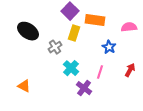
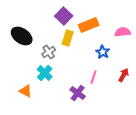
orange rectangle: (95, 20) -> (89, 25), turned -30
cyan cross: (71, 68) -> (45, 73), moved
orange triangle: (24, 86) -> (26, 91), moved

